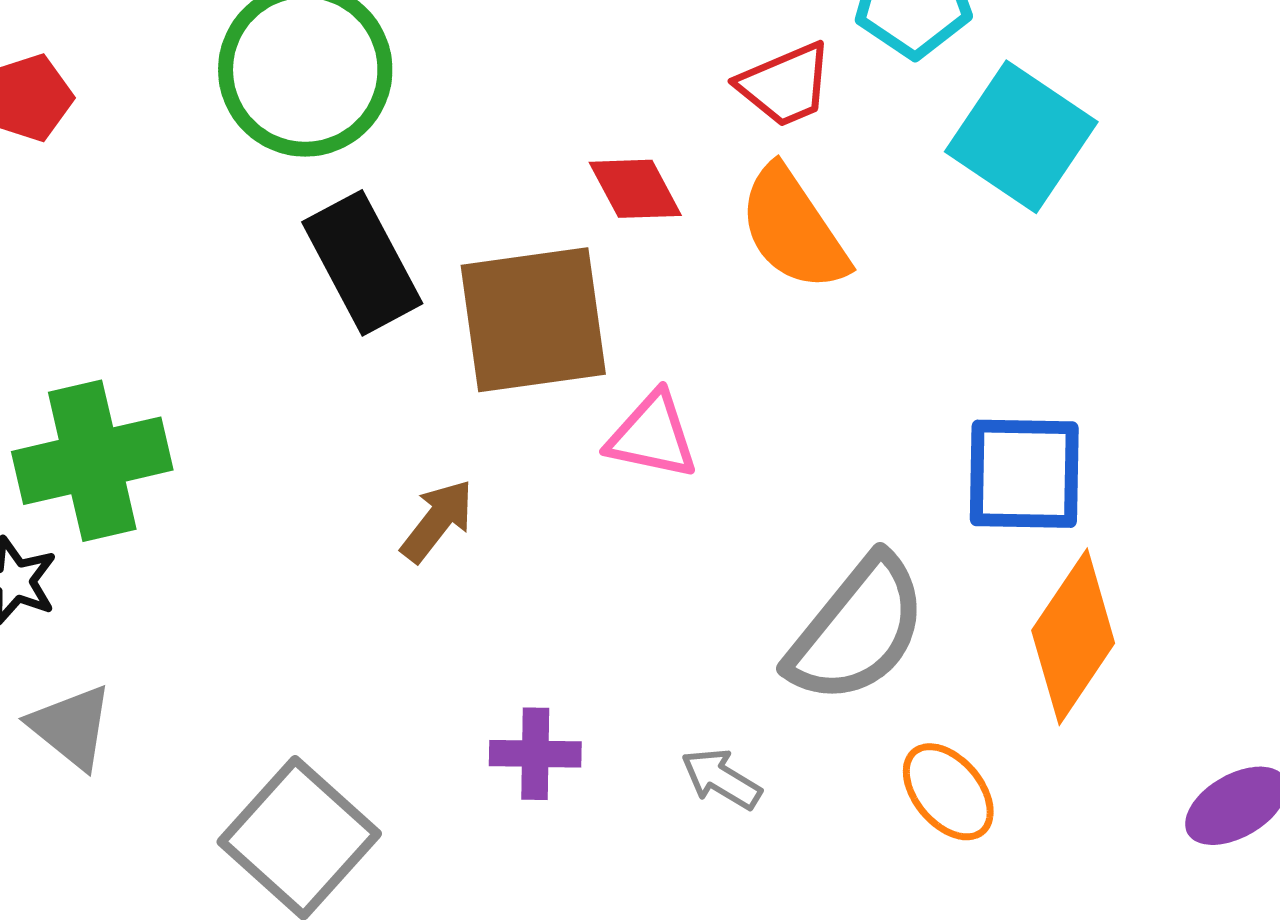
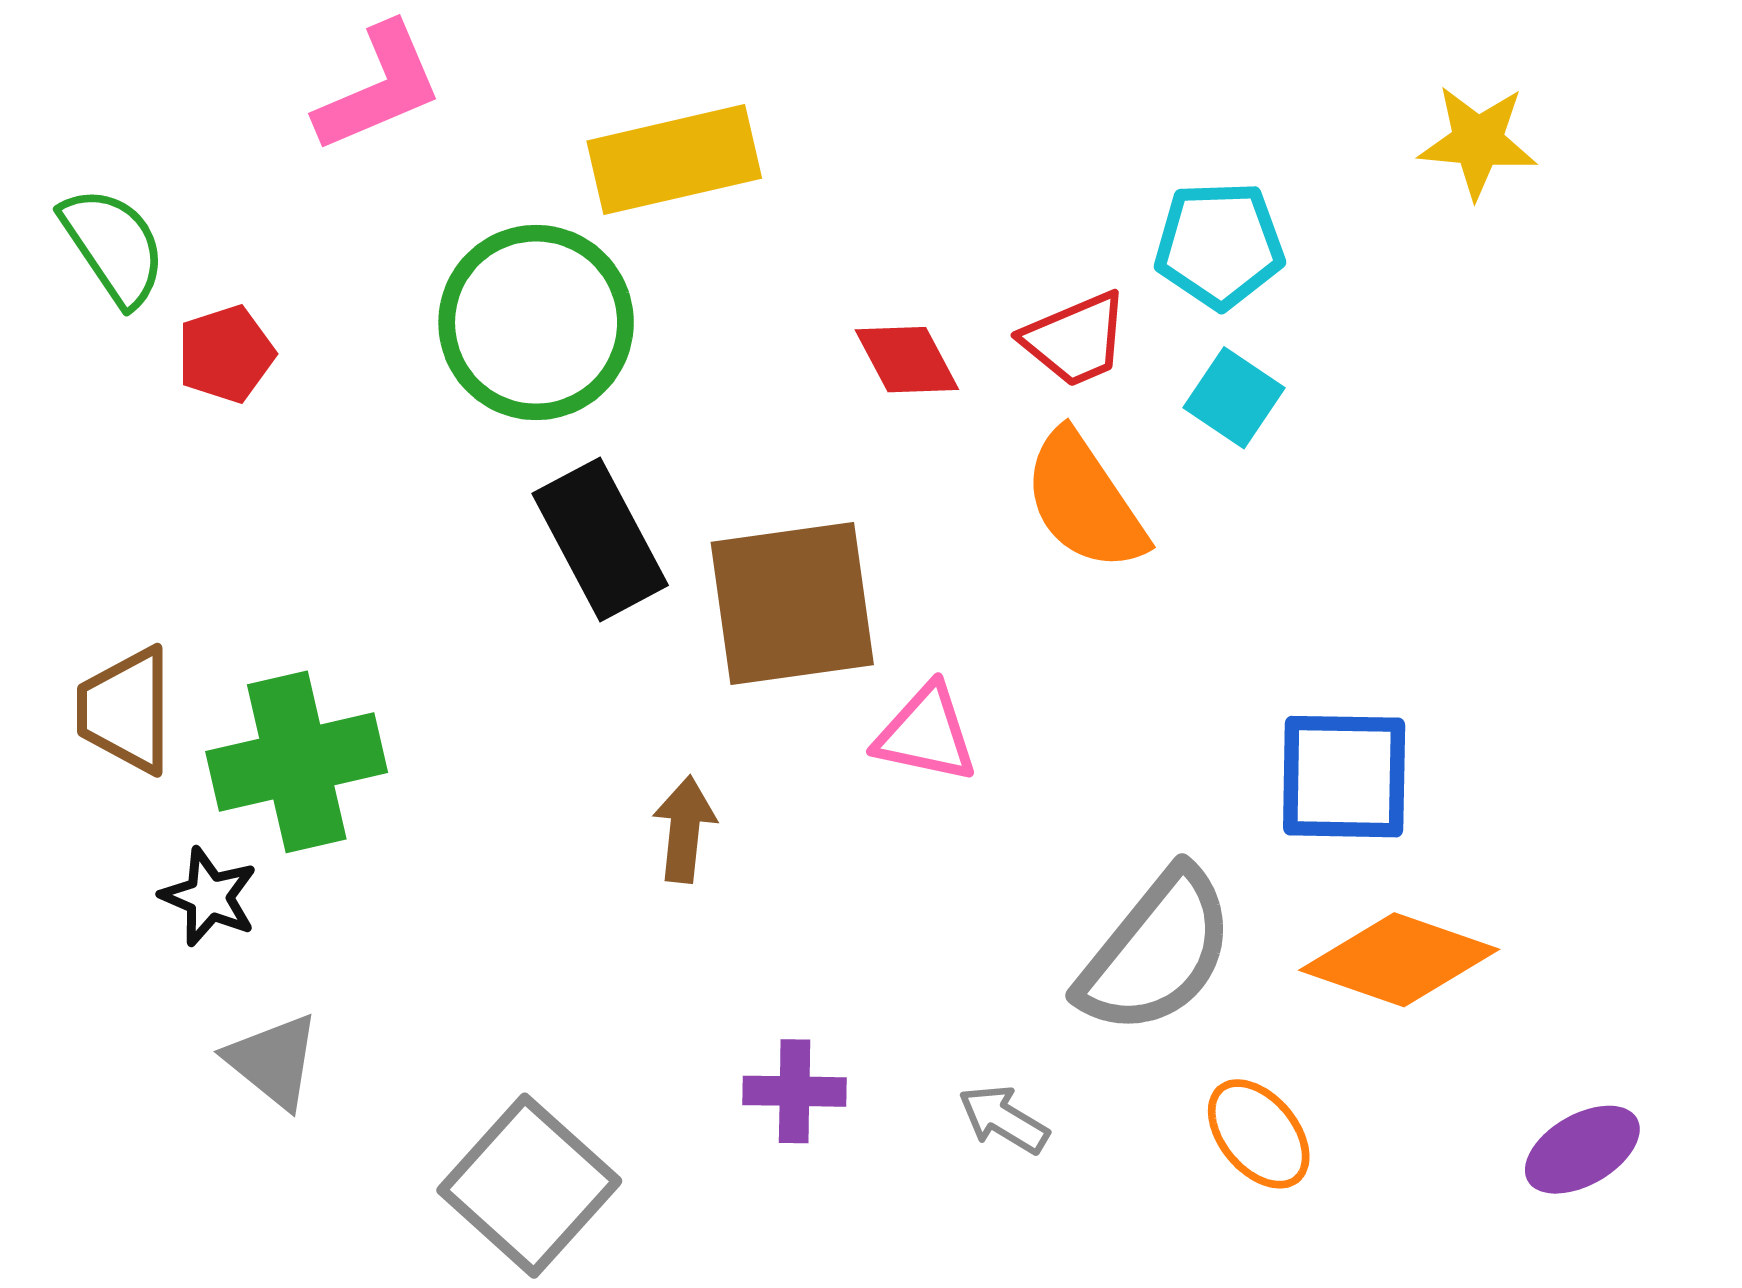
cyan square: (1021, 137) -> (1234, 398), moved, size x0.6
red diamond: (635, 189) -> (907, 360), moved
brown arrow: (437, 521) -> (684, 829), turned -32
orange diamond: (1073, 637) -> (1399, 960), turned 75

